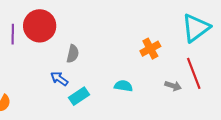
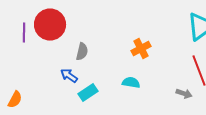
orange cross: (150, 49) -> (141, 48), moved
gray arrow: (173, 86) -> (184, 94), moved

